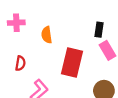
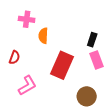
pink cross: (16, 23) -> (27, 19), moved

